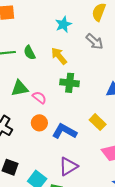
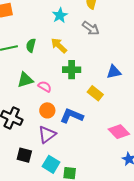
green semicircle: (29, 53) -> (31, 45), turned 48
yellow rectangle: (98, 122) -> (95, 93), moved
purple triangle: (68, 166) -> (47, 135), moved

